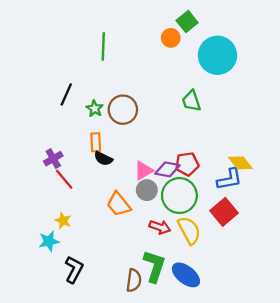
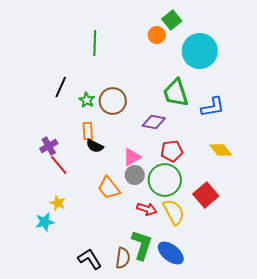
green trapezoid: (191, 101) -> (176, 93), size x1.4
purple diamond: (167, 169) -> (154, 122), moved
blue L-shape: (229, 179) -> (213, 107), moved
black L-shape: (74, 269) -> (90, 259), moved, turned -60

